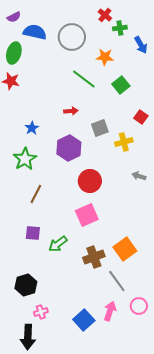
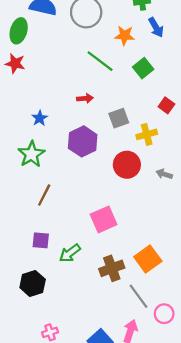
blue arrow: (141, 45) -> (156, 27), moved
red circle: (90, 181) -> (127, 165), moved
black hexagon: (26, 285) -> (33, 283), moved
pink circle: (139, 306) -> (164, 314), moved

